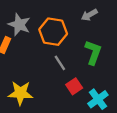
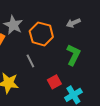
gray line: (60, 63) -> (30, 61), moved

